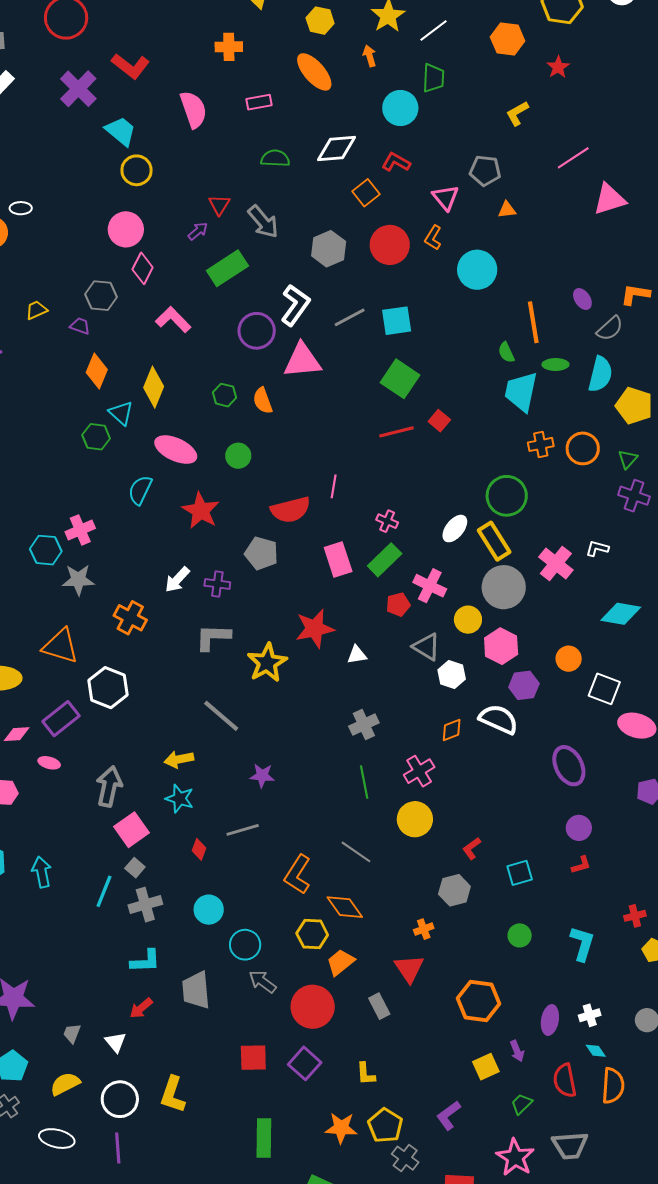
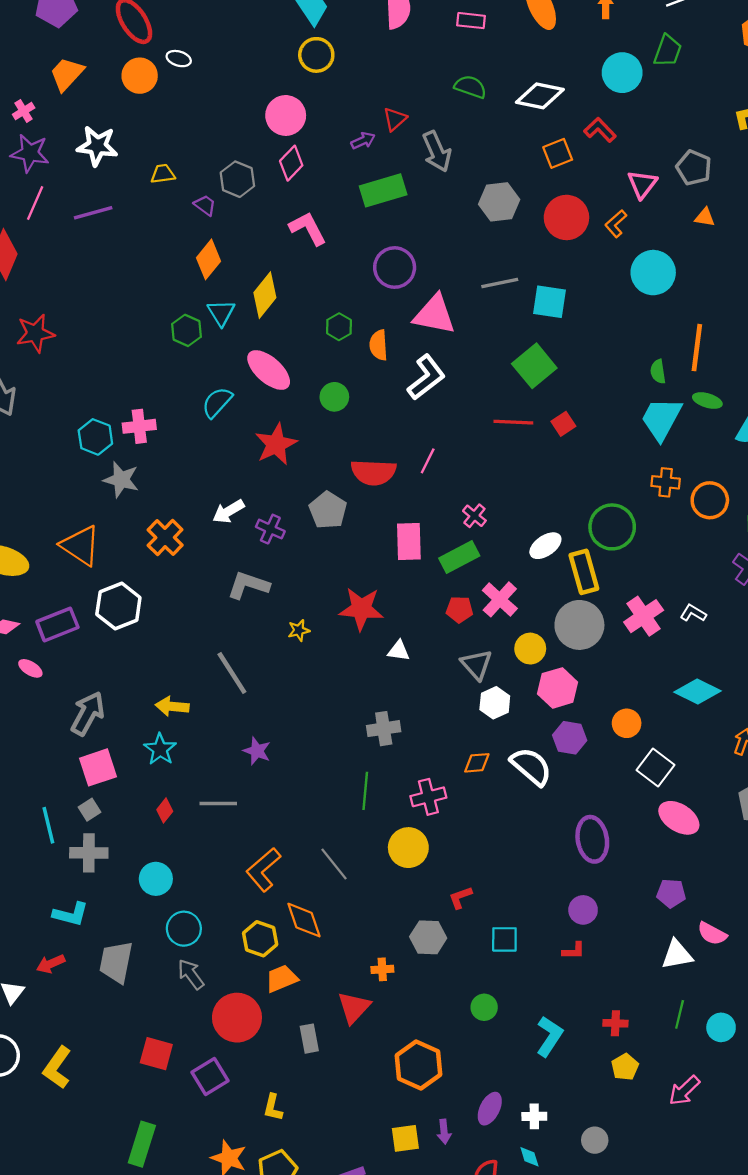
white L-shape: (295, 305) -> (426, 377), moved
yellow star: (267, 663) -> (299, 630), size x0.5
cyan line: (104, 891) -> (48, 825), turned -52

